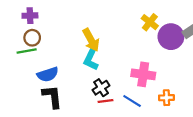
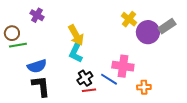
purple cross: (30, 16) -> (37, 15), moved, turned 32
brown circle: (32, 38) -> (12, 33), moved
blue line: (132, 101) -> (109, 79), moved

